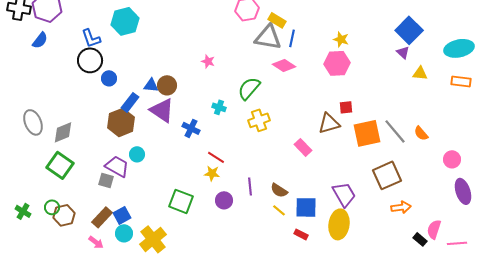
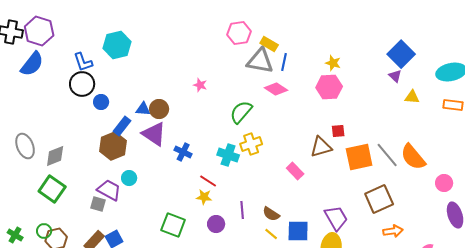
blue semicircle: (40, 40) -> (32, 64), size x1.5
cyan cross: (219, 107) -> (228, 155), moved, size x1.5
orange semicircle: (421, 133) -> (413, 157), size x1.8

